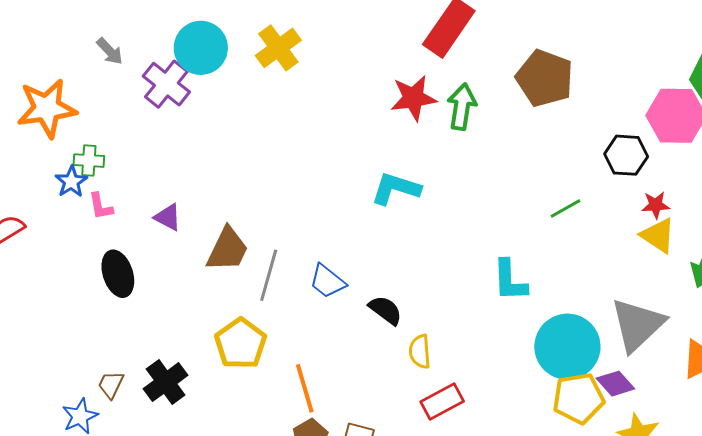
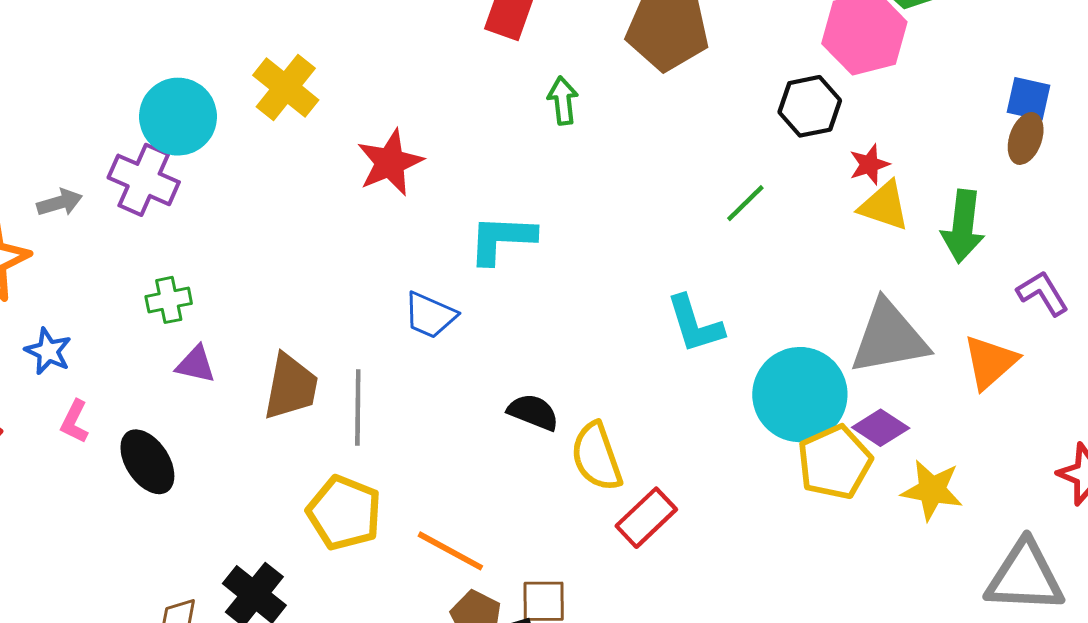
gray arrow: (110, 51) -> (60, 203), moved, turned -48
red star: (413, 98) -> (390, 162), moved
green arrow: (462, 107) -> (563, 101), size x0.7
green cross: (89, 161) -> (169, 300), moved
pink L-shape: (101, 206) -> (75, 422), moved, turned 52
blue trapezoid: (327, 281) -> (430, 315), moved
gray triangle: (637, 325) -> (889, 338), turned 48
yellow semicircle: (420, 351) -> (597, 457), size x1.4
orange line: (305, 388) -> (450, 551), turned -30

